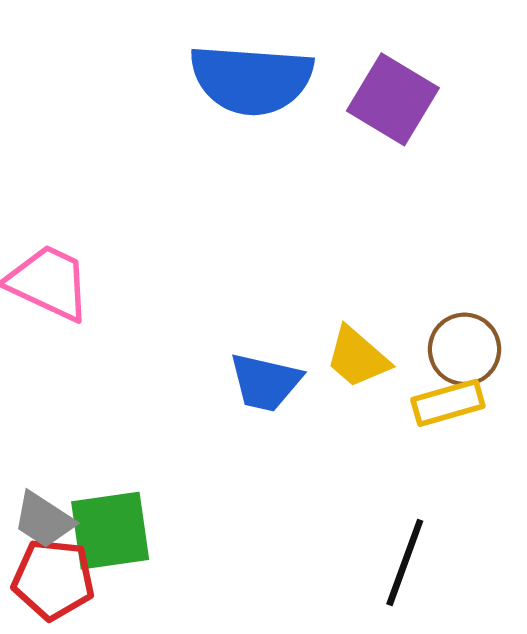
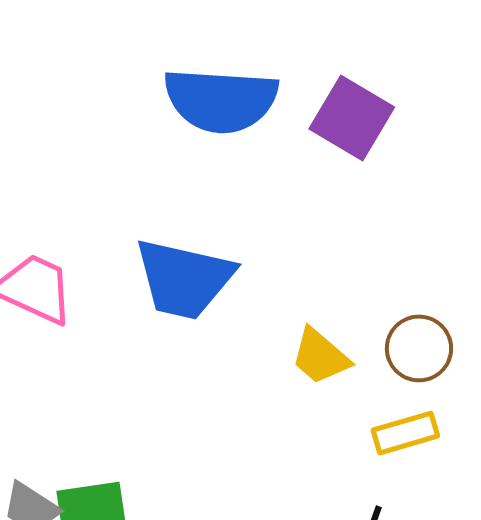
blue trapezoid: (265, 382) -> (184, 279), moved, size x1.5
yellow rectangle: (448, 403) -> (405, 433), moved

